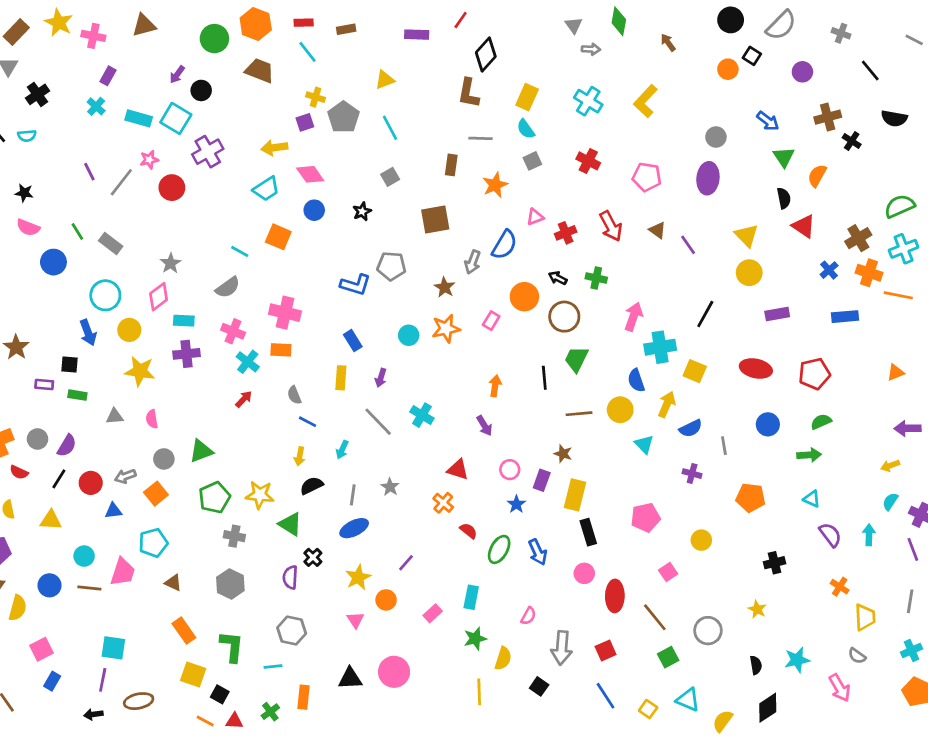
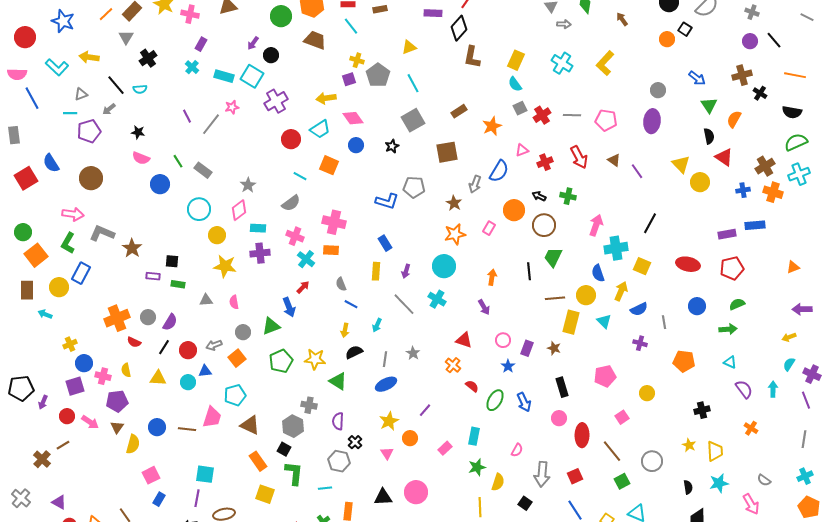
black diamond: (486, 55) -> (459, 28), moved
purple circle: (802, 72) -> (750, 41), moved
black semicircle: (894, 118) -> (792, 112), moved
gray line: (480, 138) -> (572, 115), moved
red cross: (588, 161) -> (542, 115), moved, turned 30
brown rectangle: (451, 165) -> (459, 111), turned 49
gray square: (390, 177) -> (413, 120), size x1.6
red circle: (172, 188) -> (291, 139), moved
blue cross: (829, 270) -> (743, 190), turned 32
yellow circle: (749, 273) -> (700, 182), moved
orange line: (898, 295) -> (795, 75), moved
purple rectangle: (777, 314) -> (727, 234), moved
blue arrow: (88, 333) -> (289, 307), moved
cyan circle: (409, 335) -> (444, 266), moved, size x1.5
brown star: (563, 454) -> (554, 348), moved
yellow rectangle: (575, 495) -> (571, 322), moved
gray cross: (234, 536) -> (309, 405), moved
cyan circle: (84, 556) -> (188, 382), moved
black cross: (313, 557) -> (355, 442), moved
brown triangle: (173, 583) -> (250, 425), size x1.5
yellow trapezoid: (865, 617) -> (715, 451), moved
black square: (220, 694) -> (284, 449), moved

